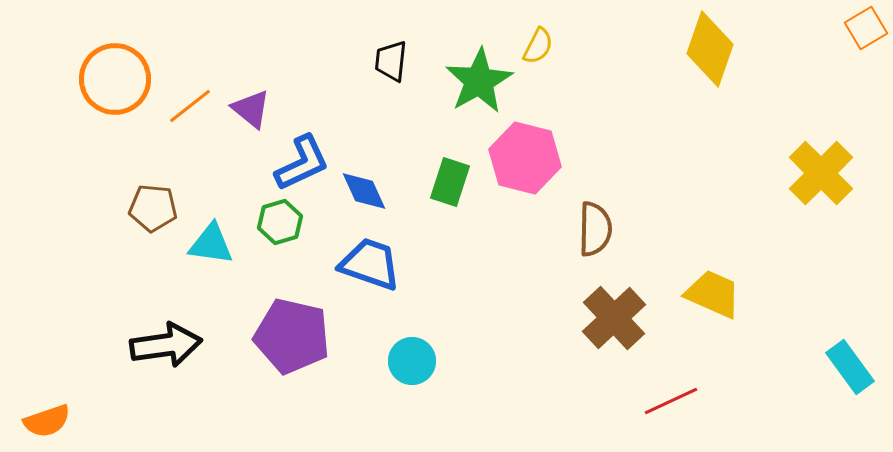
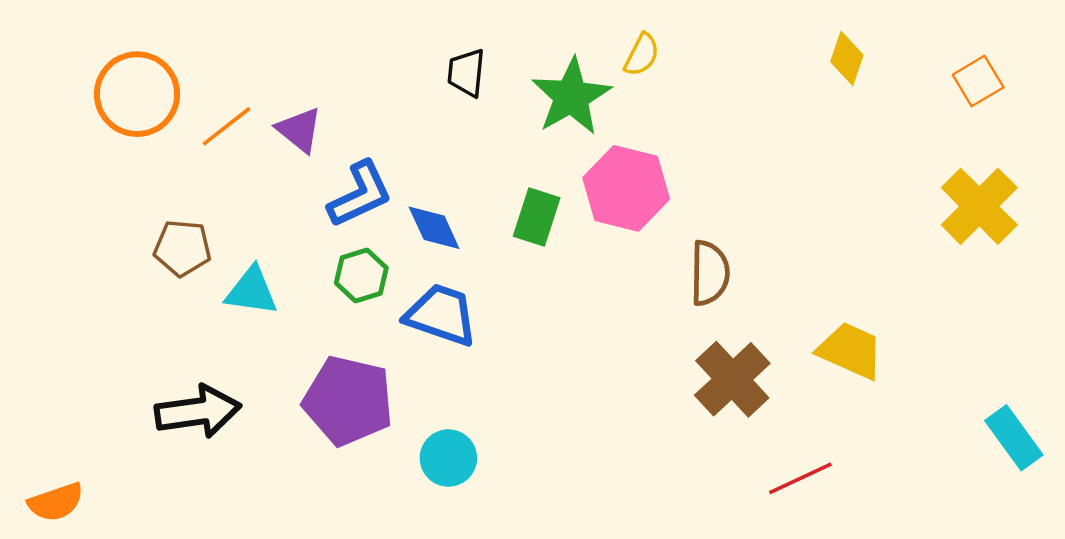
orange square: (866, 28) -> (978, 81), moved
yellow diamond: (710, 49) -> (847, 58), size x0.6
green hexagon: (280, 222) -> (361, 275), moved
cyan circle: (412, 361) -> (448, 458), moved

